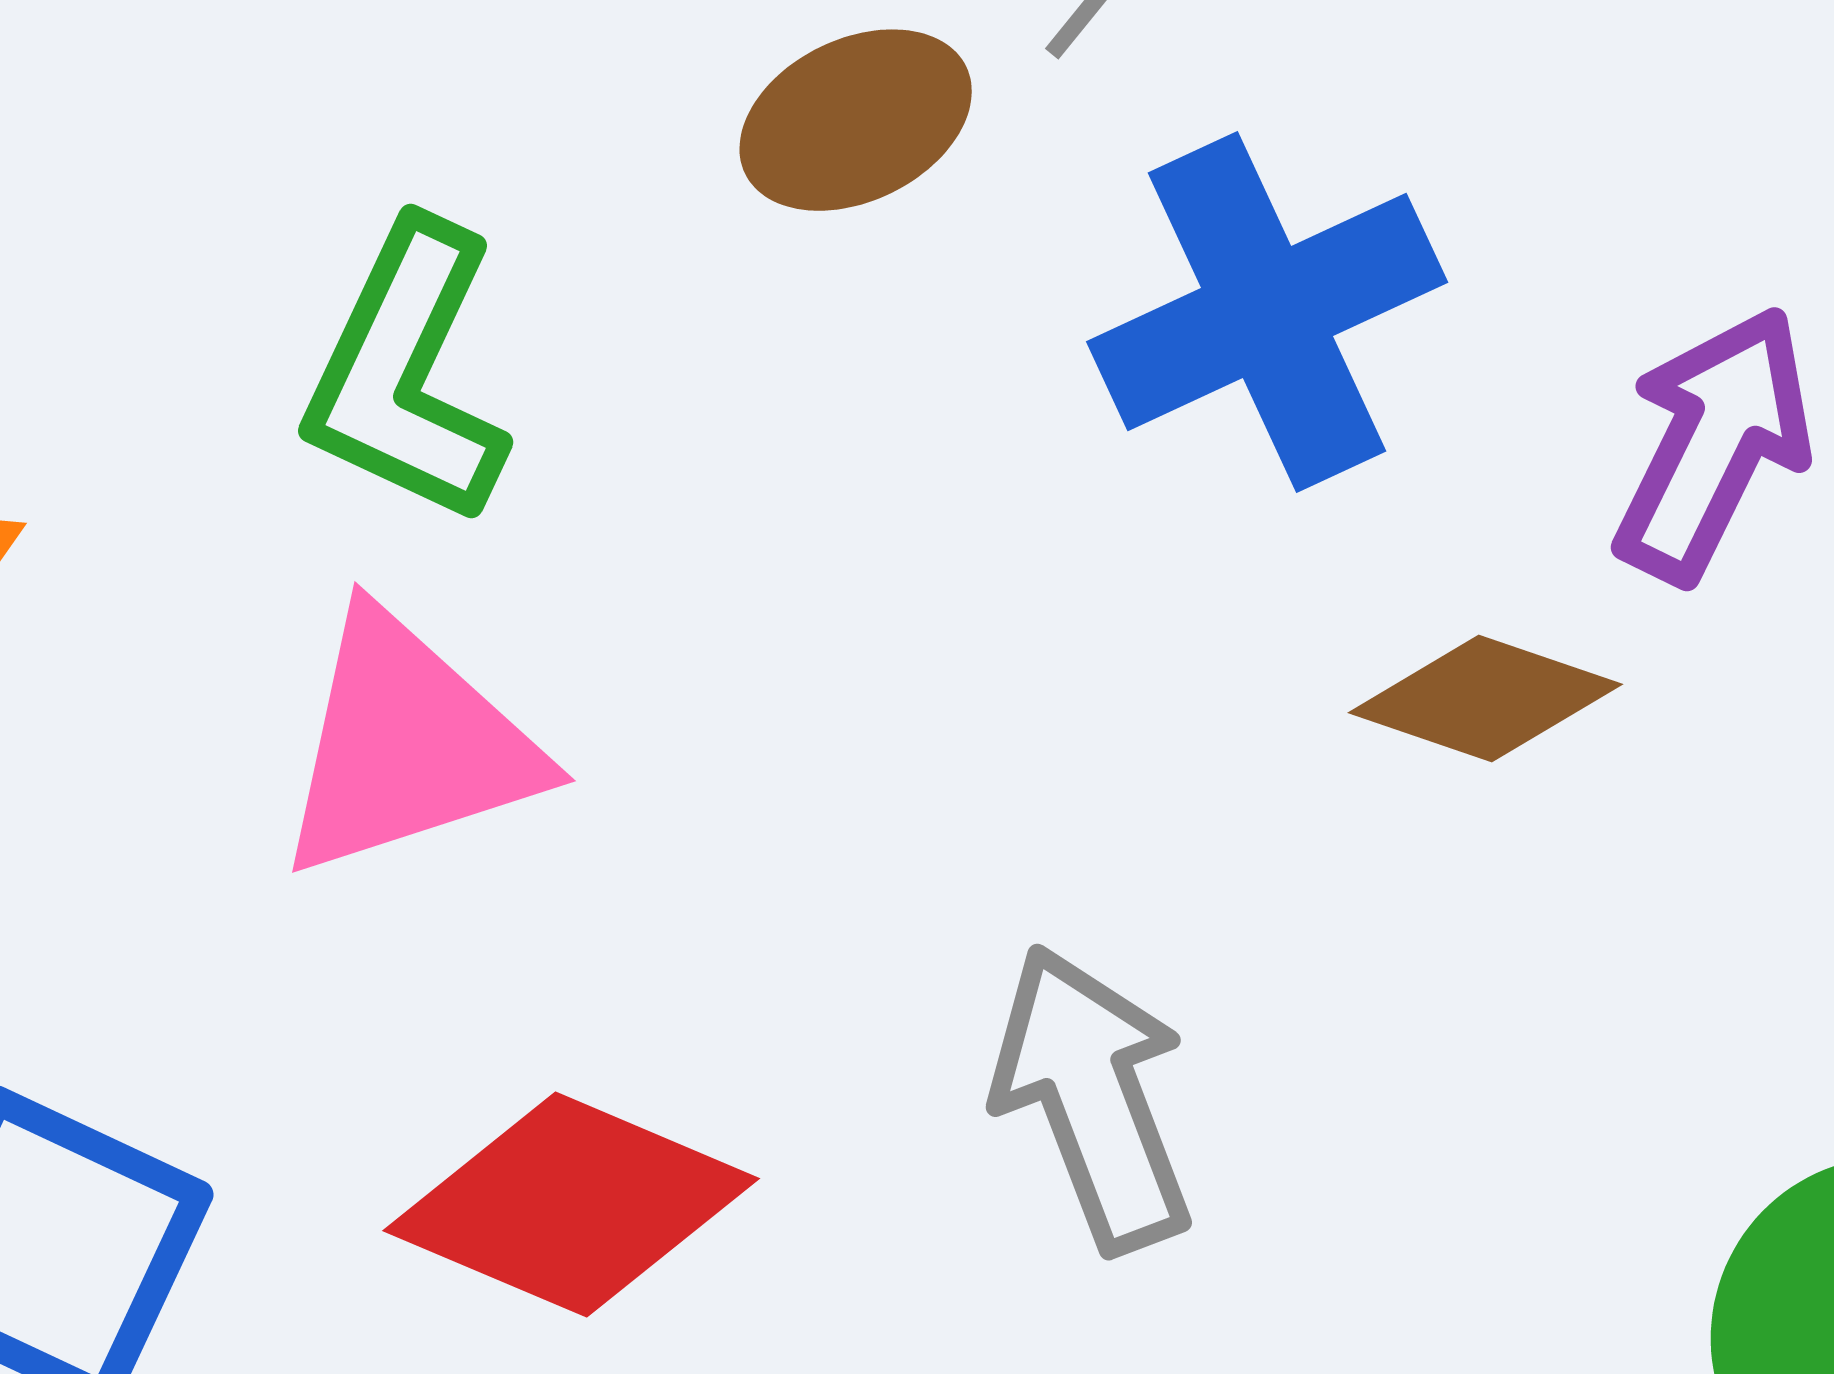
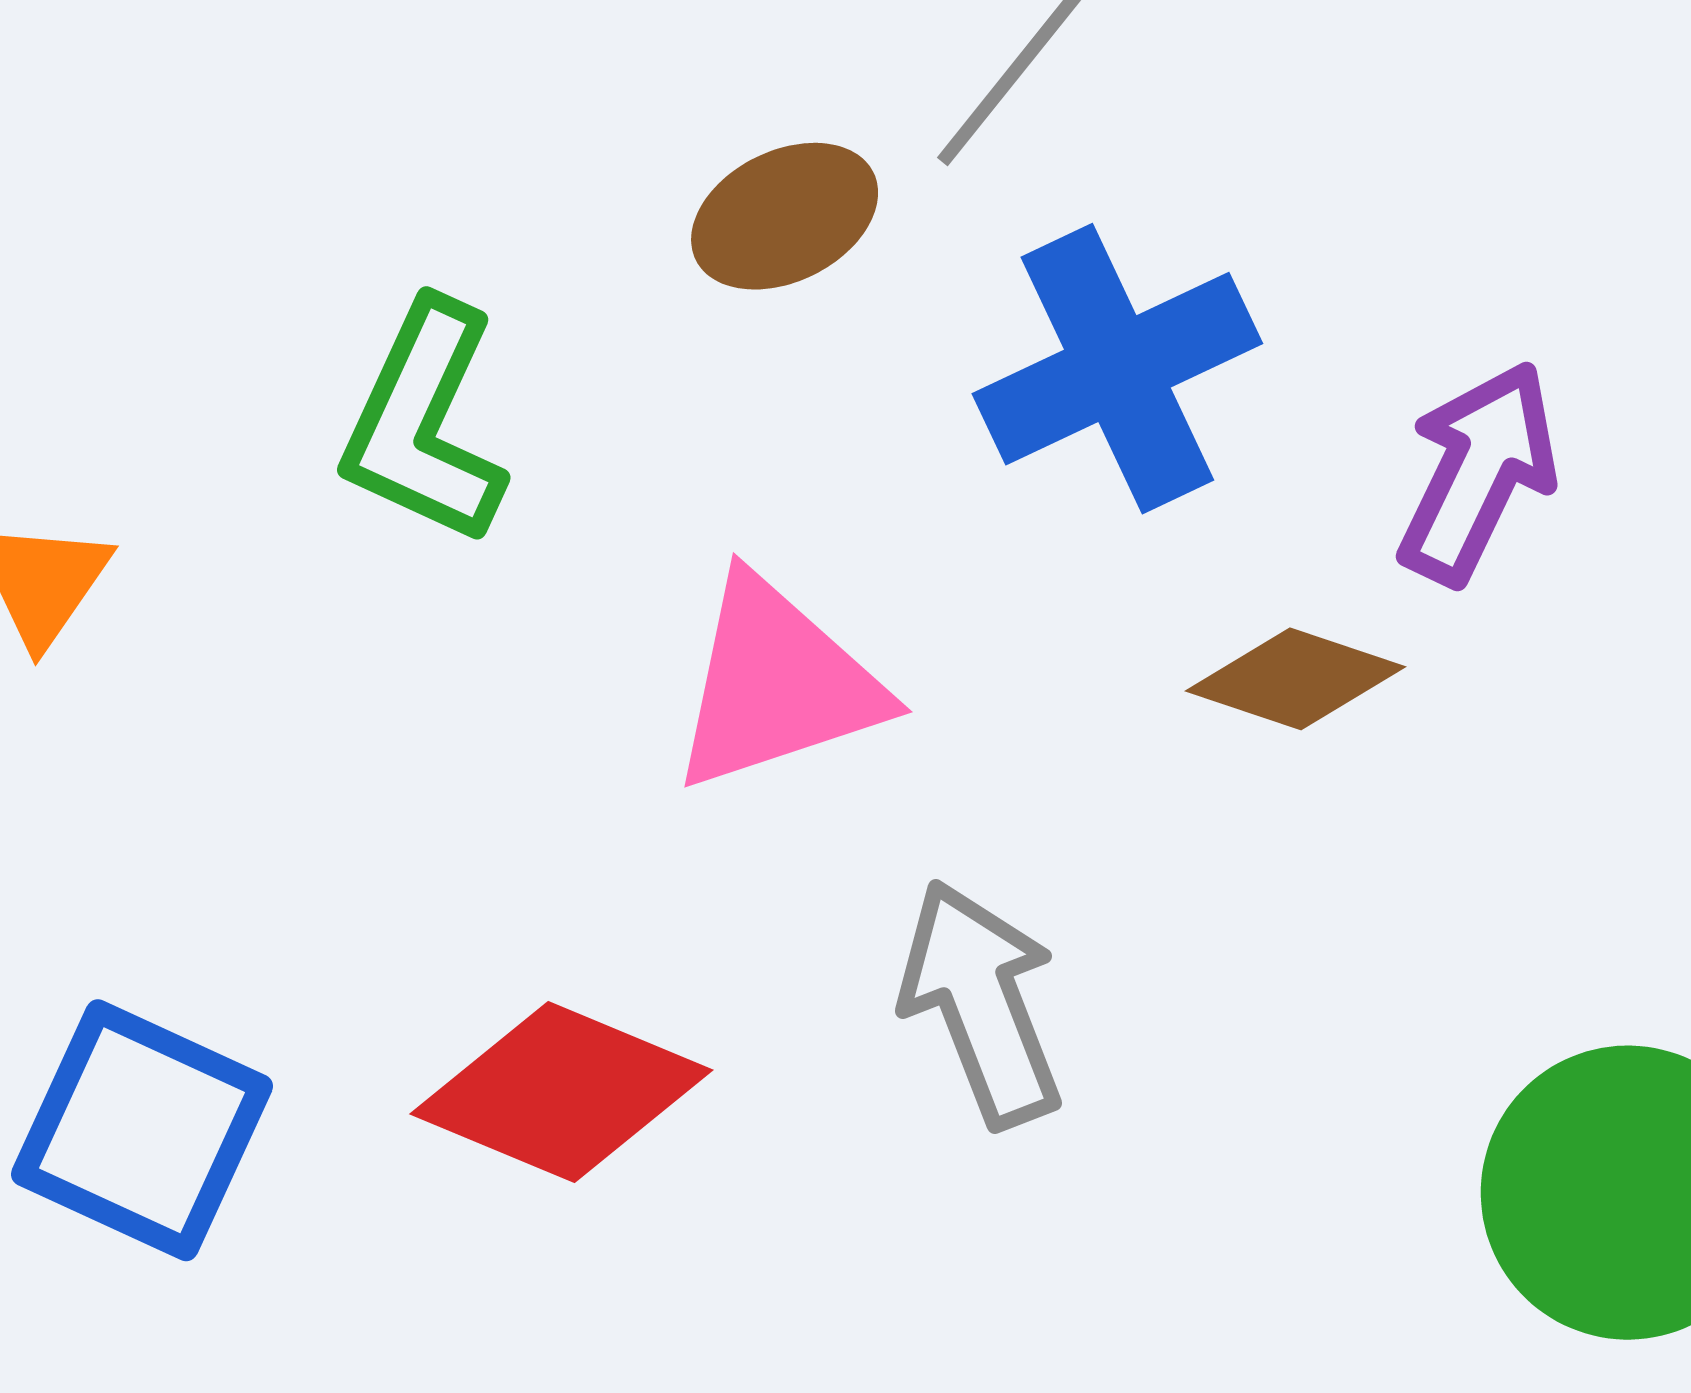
pink triangle: (408, 745) -> (777, 684), moved

